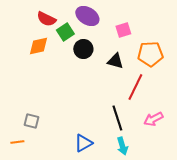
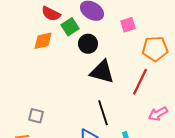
black triangle: (115, 61) -> (102, 72), moved, size x1.5
black line: (117, 118) -> (103, 113), moved

